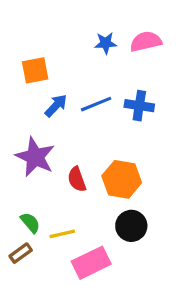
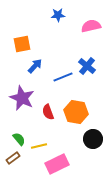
blue star: (106, 43) -> (58, 15), moved
blue line: (96, 104) -> (63, 77), moved
blue cross: (139, 106) -> (87, 66), turned 30
black circle: (131, 226) -> (93, 139), moved

